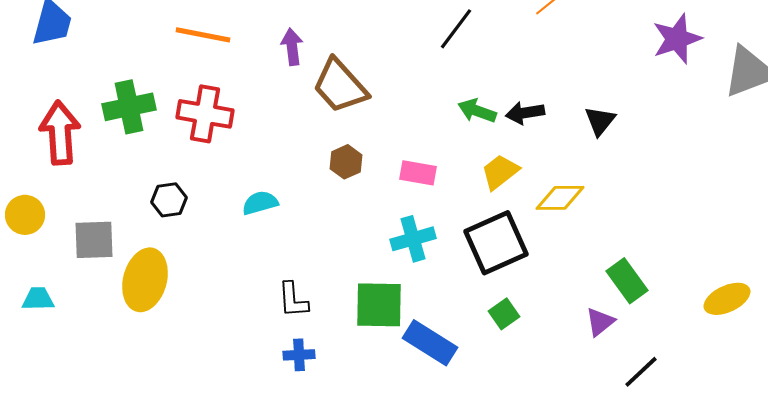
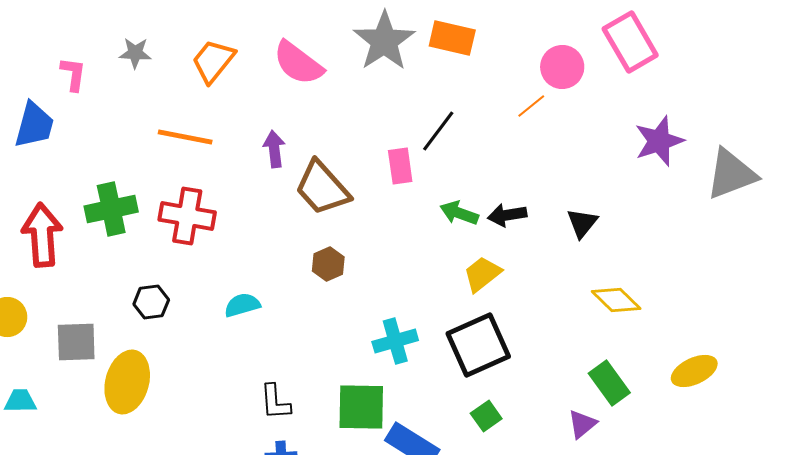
pink rectangle: (418, 173) -> (400, 166), moved, turned 72
yellow diamond: (560, 198) -> (616, 300), moved, turned 45
yellow ellipse: (727, 299) -> (694, 371), moved

